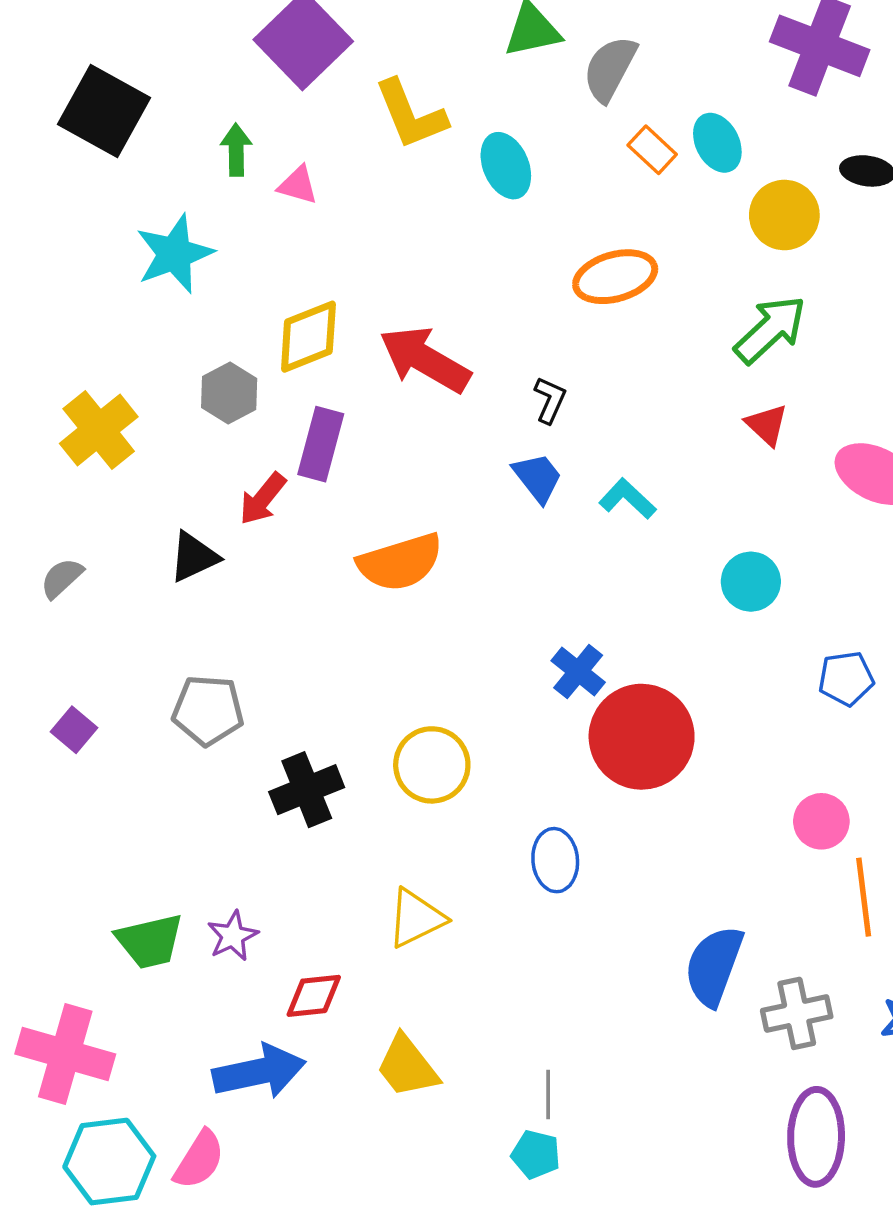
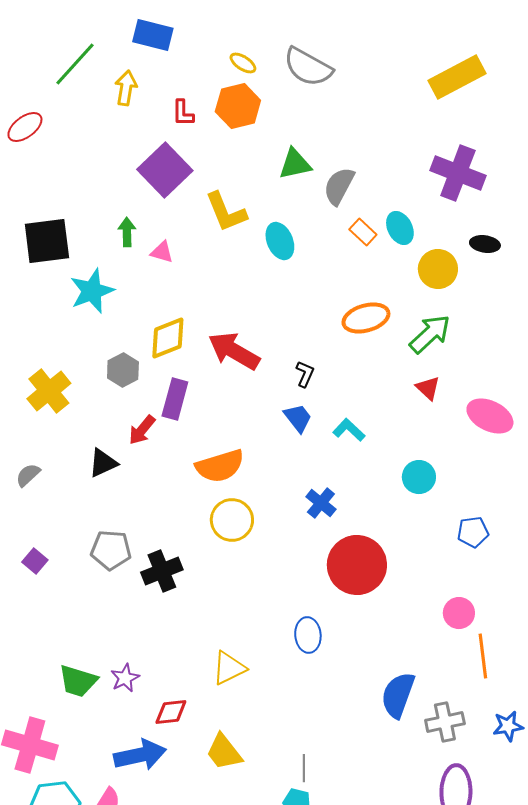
black square: (104, 111) -> (47, 241), moved, turned -36
orange ellipse: (615, 277) -> (366, 318), moved
blue cross: (578, 672) -> (321, 503), moved
yellow circle: (432, 765) -> (232, 520), moved
black cross: (307, 790) -> (162, 571), moved
green trapezoid: (150, 941) -> (78, 681), turned 30

